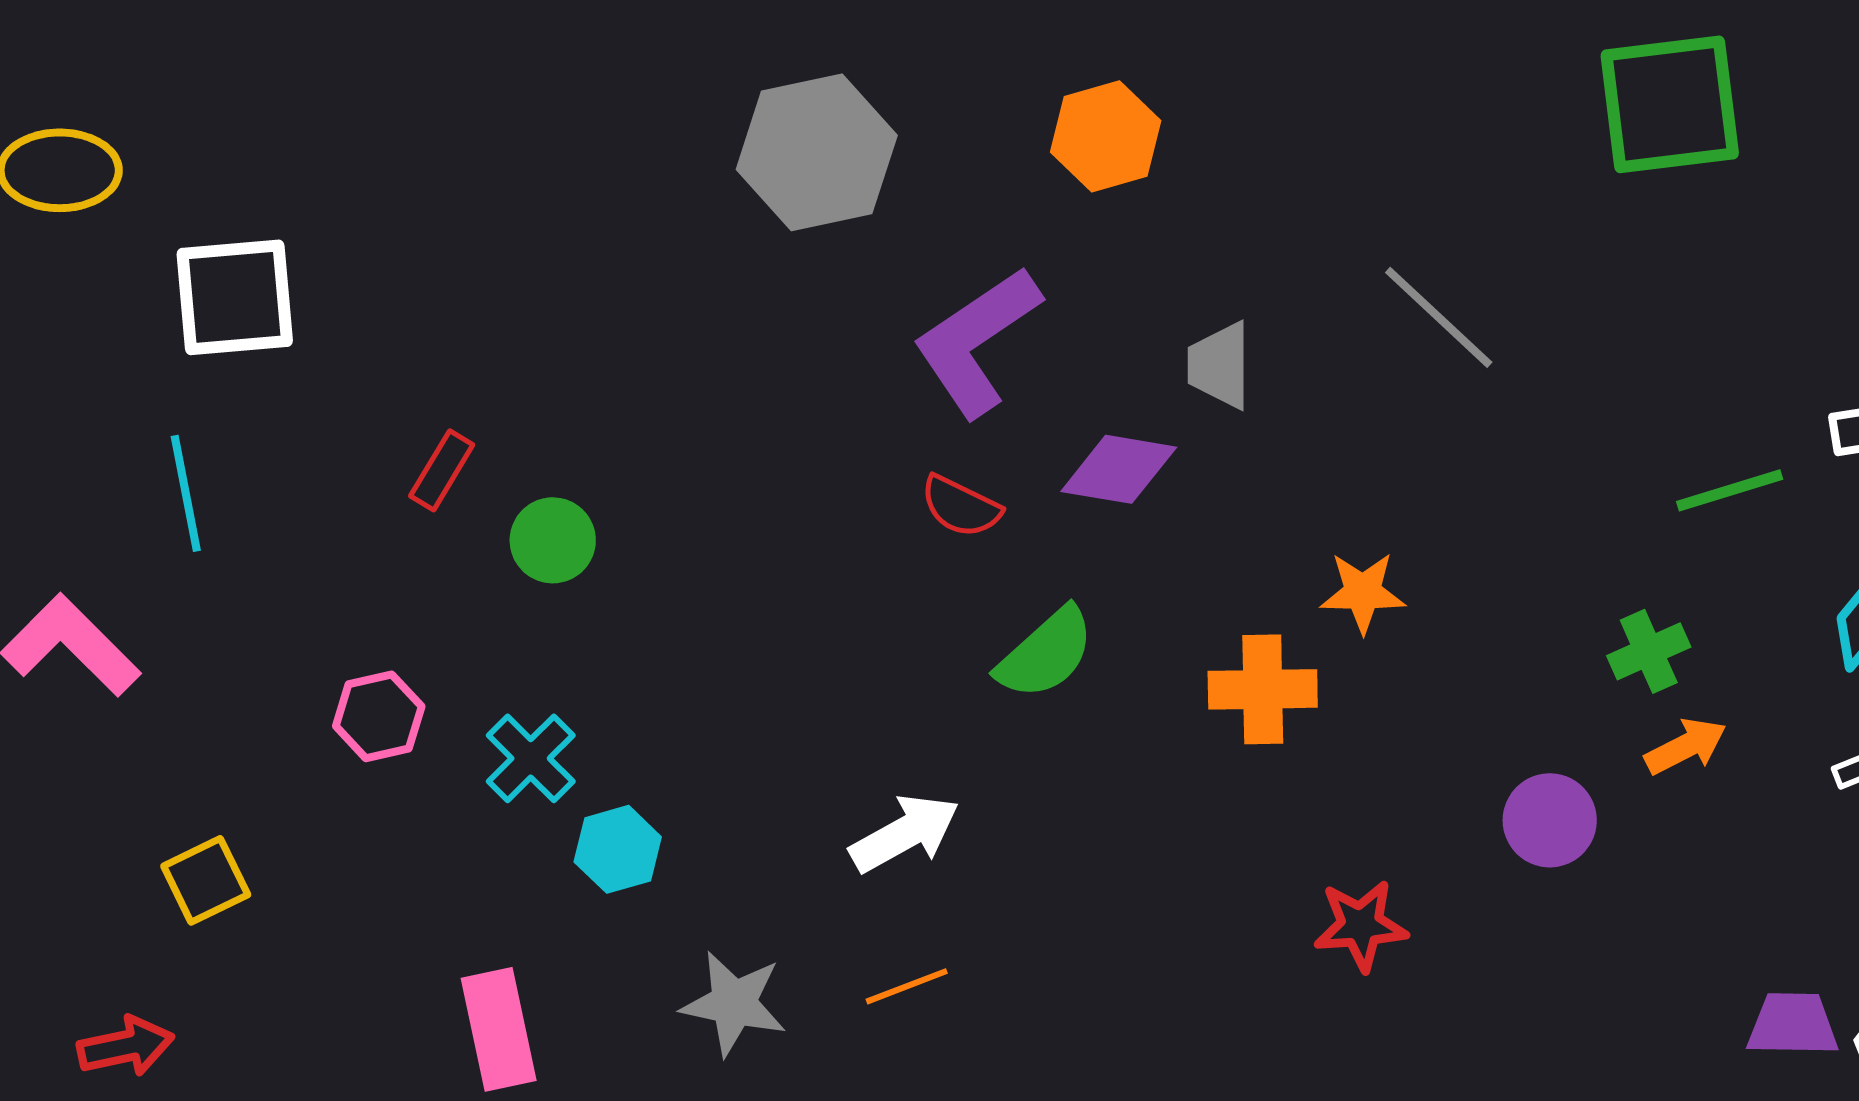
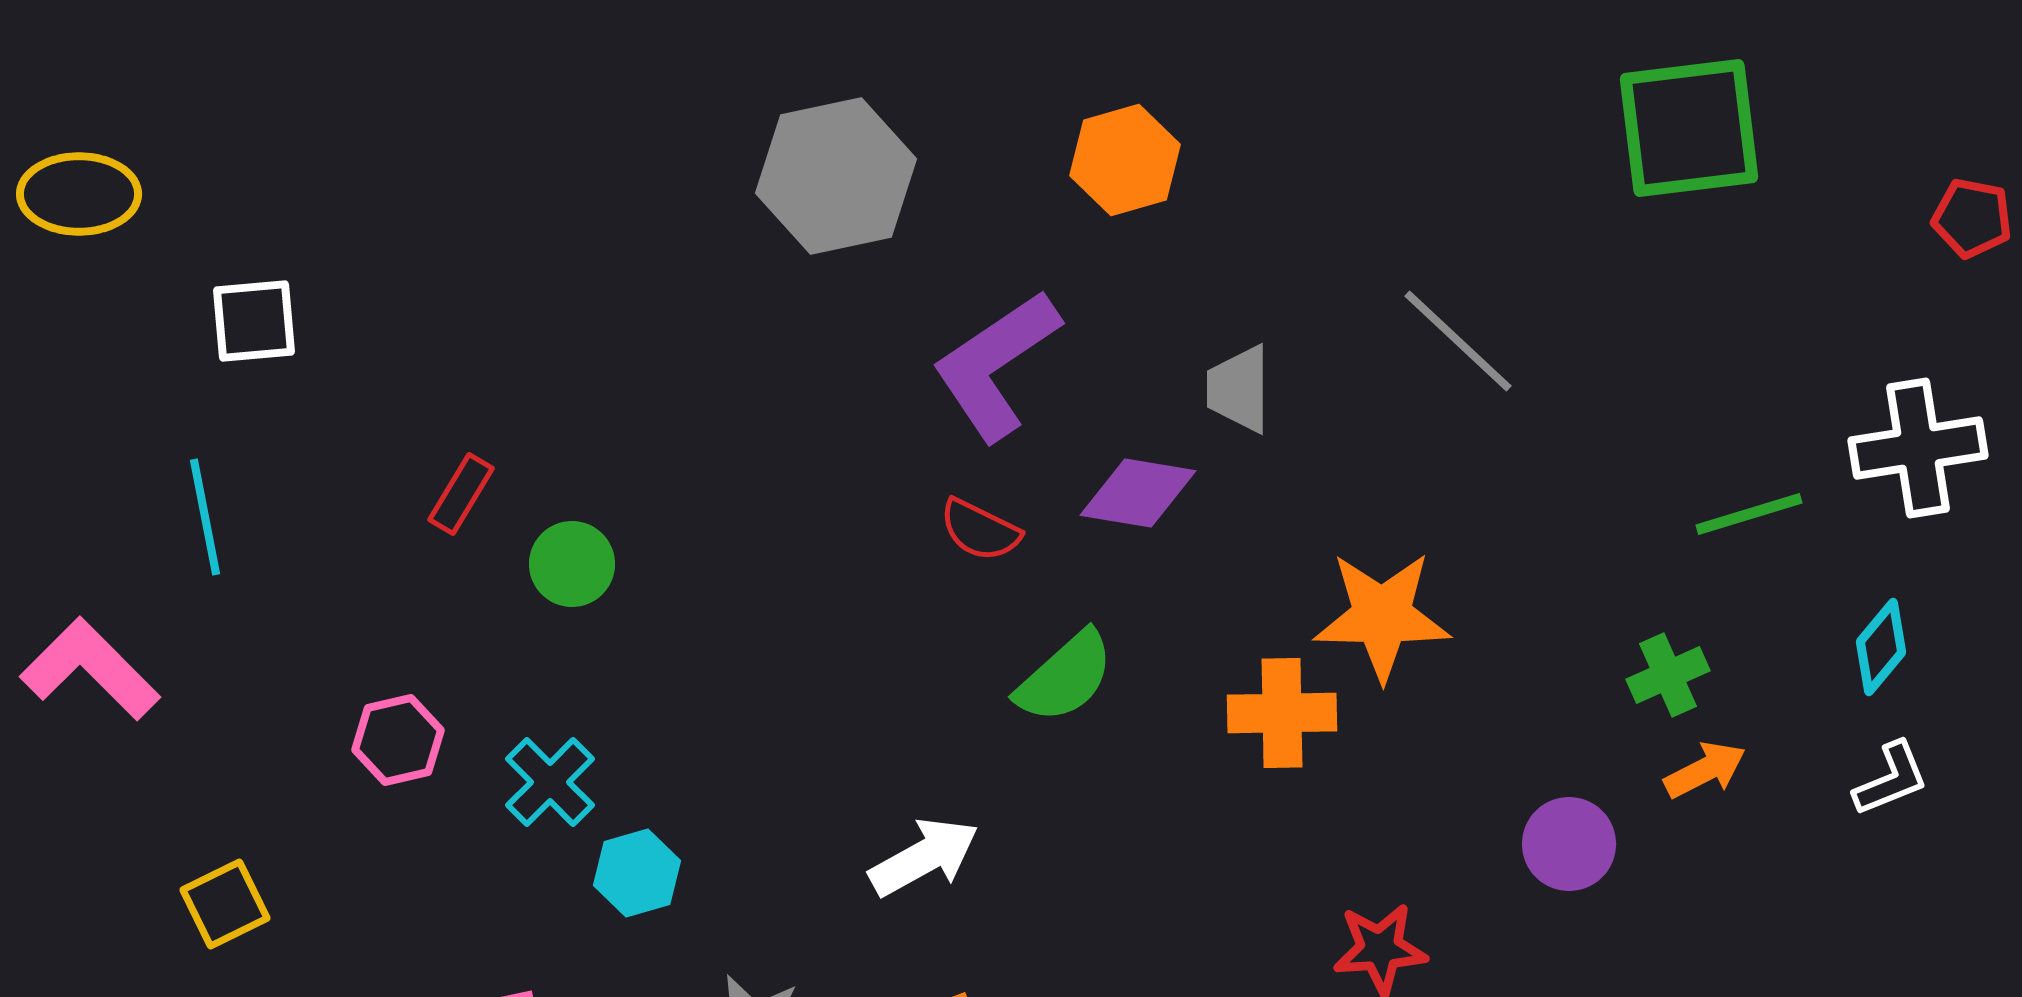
white square: (235, 297) -> (254, 321), size x0.7
orange star: (1363, 592) -> (1382, 616), size x1.6

